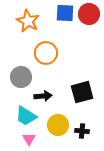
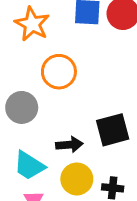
black arrow: (43, 96) -> (69, 145), moved

